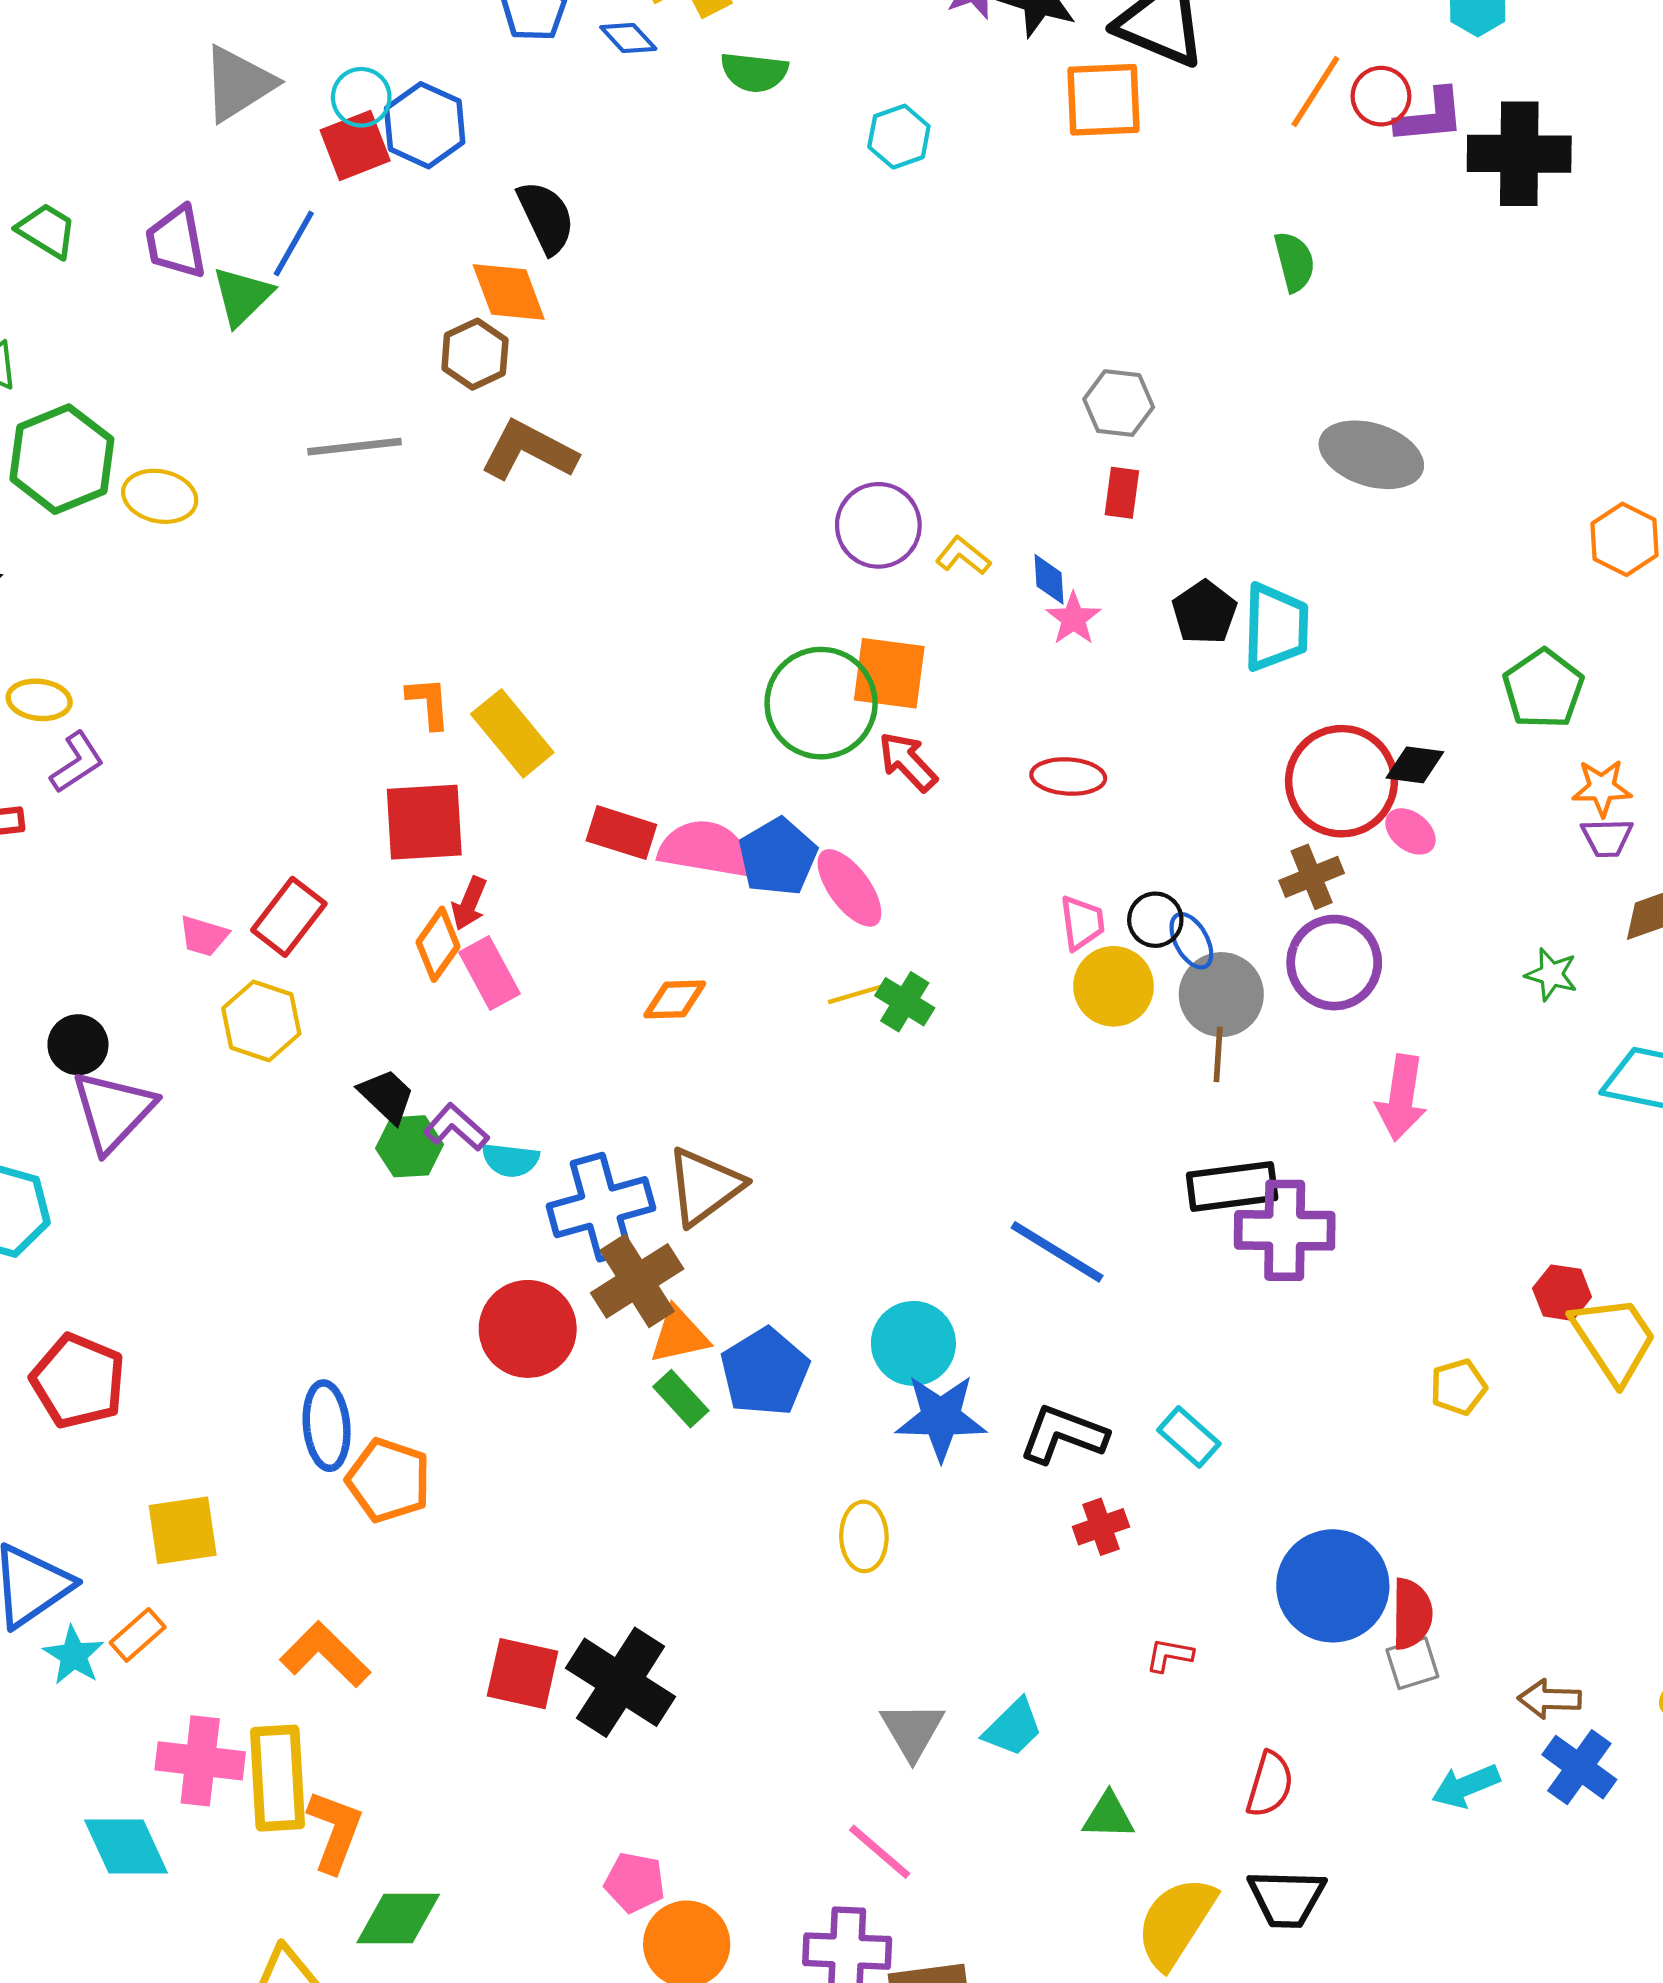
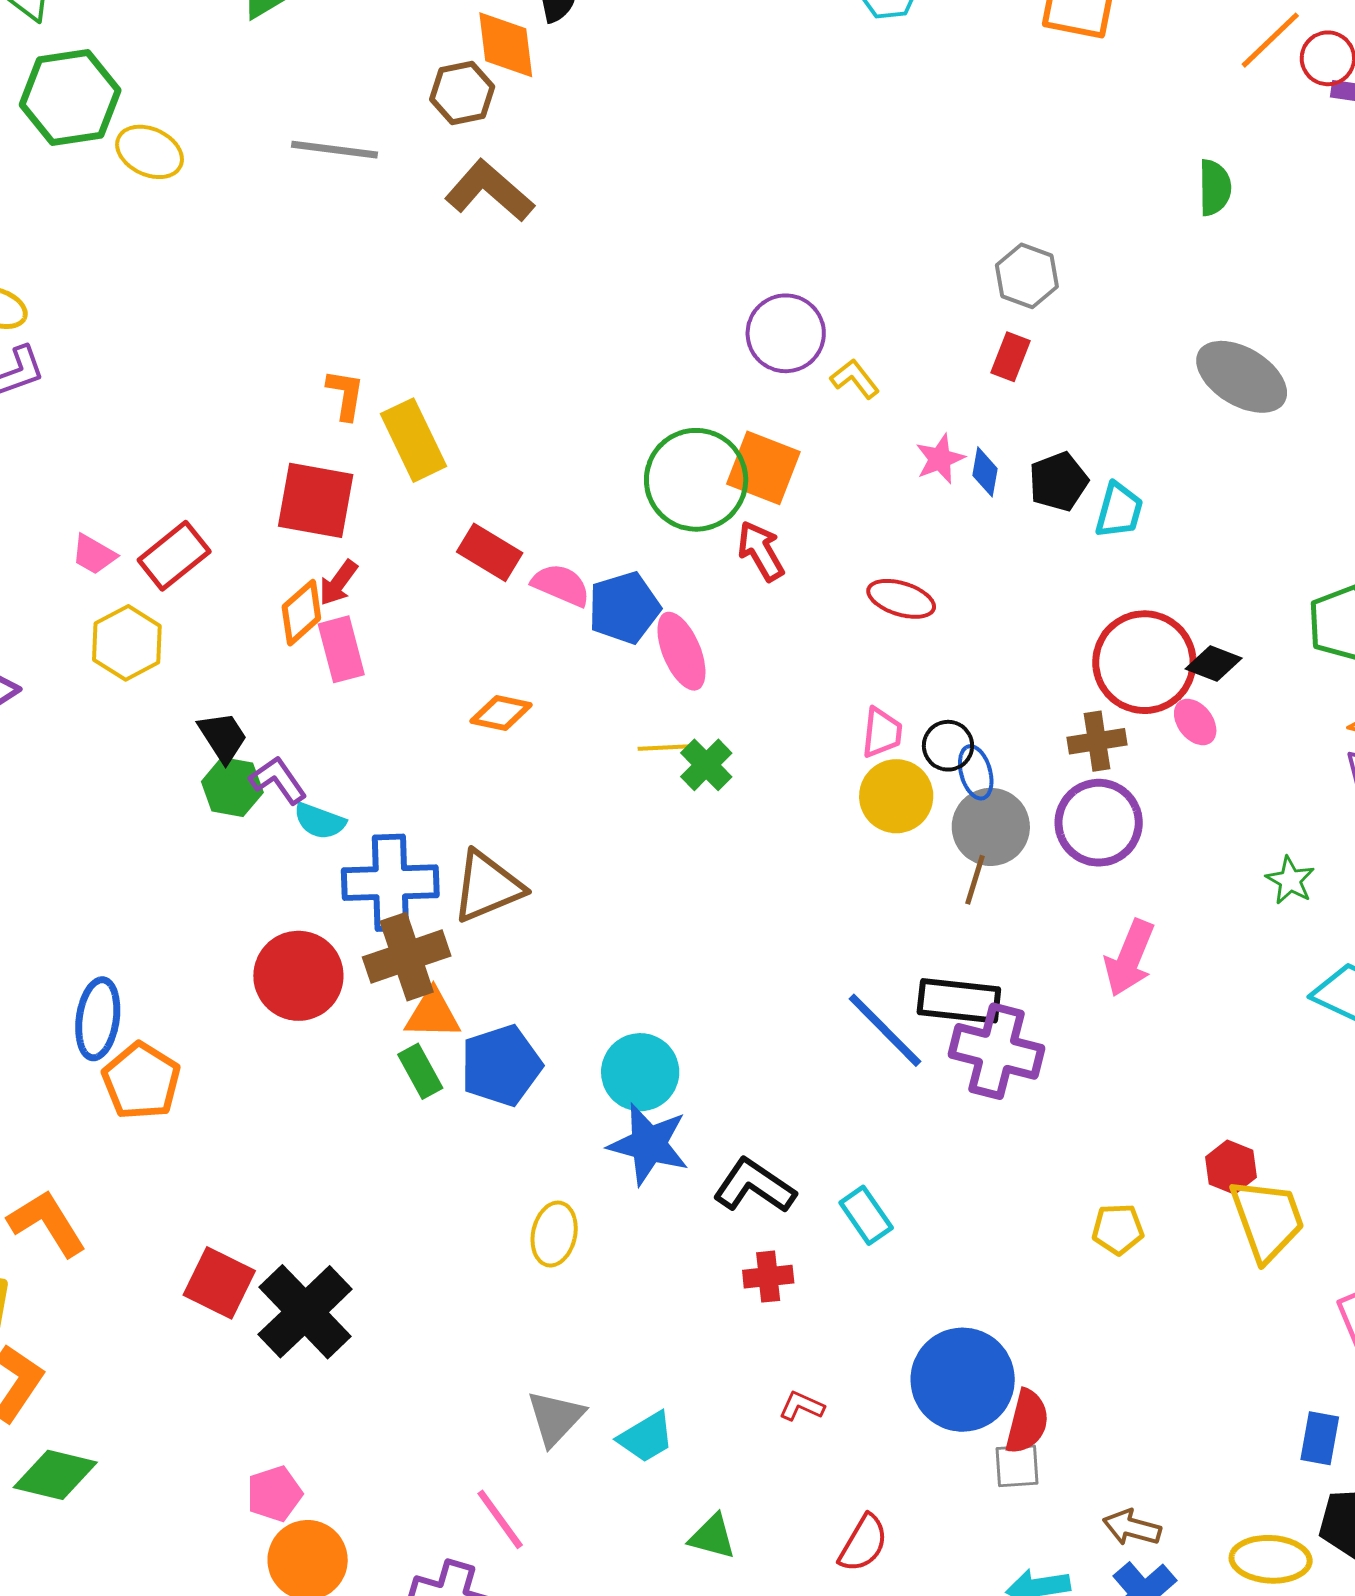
blue diamond: (1049, 579) -> (985, 472), moved
cyan trapezoid: (1276, 627) -> (1119, 510), size x0.7
pink semicircle: (705, 849) -> (561, 585), size x0.7
blue line: (1057, 1252) -> (885, 1030), moved
pink pentagon: (635, 1882) -> (274, 1494), turned 30

